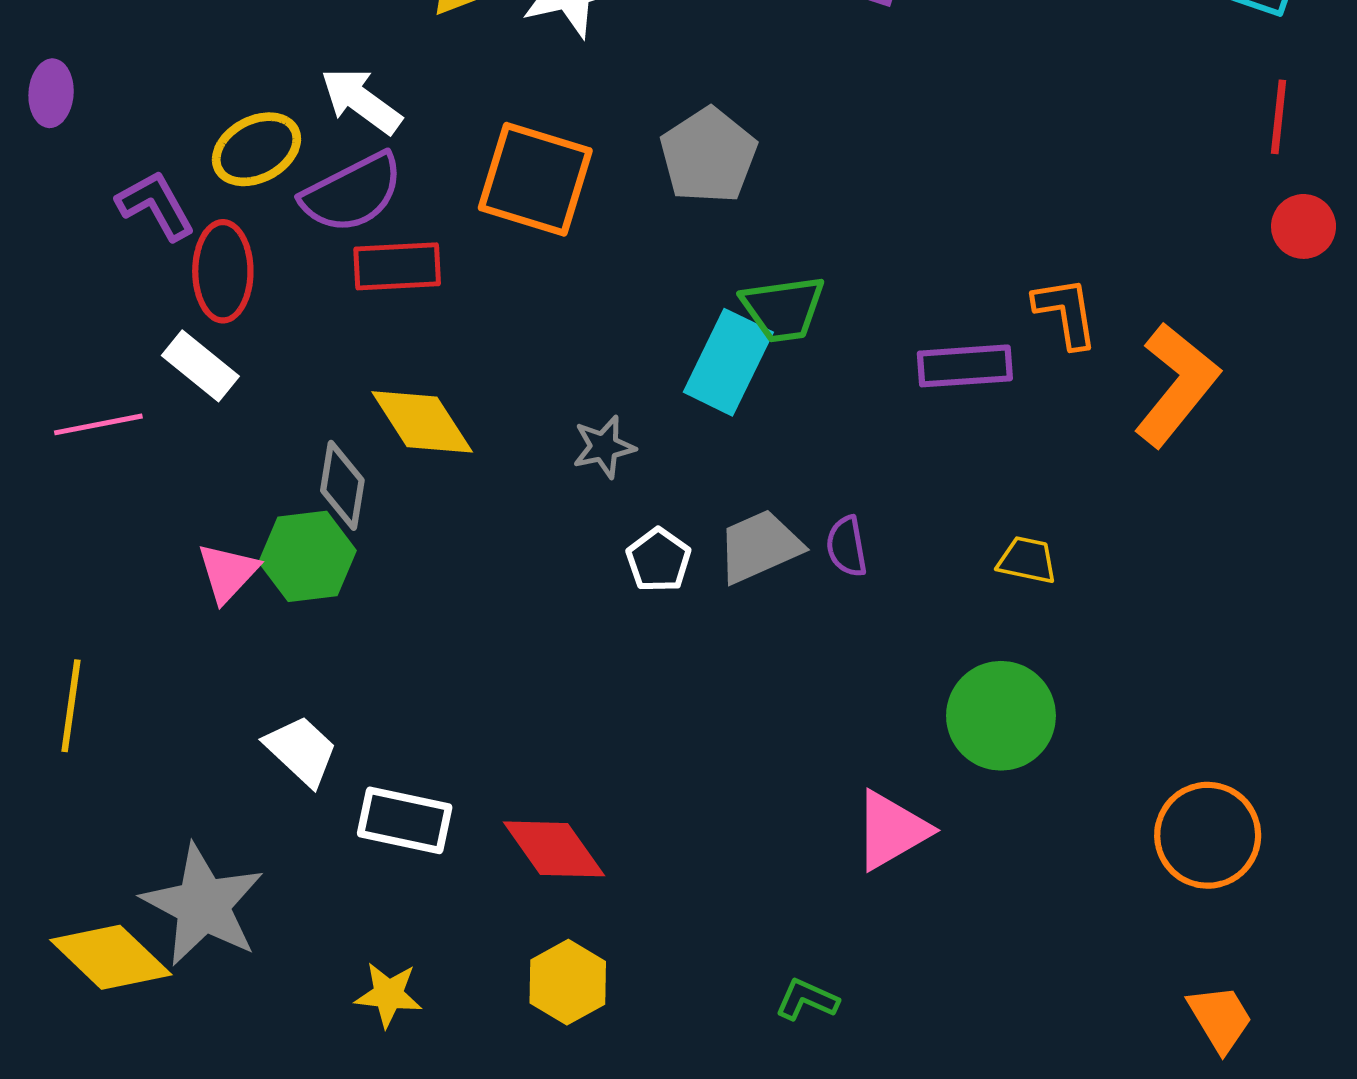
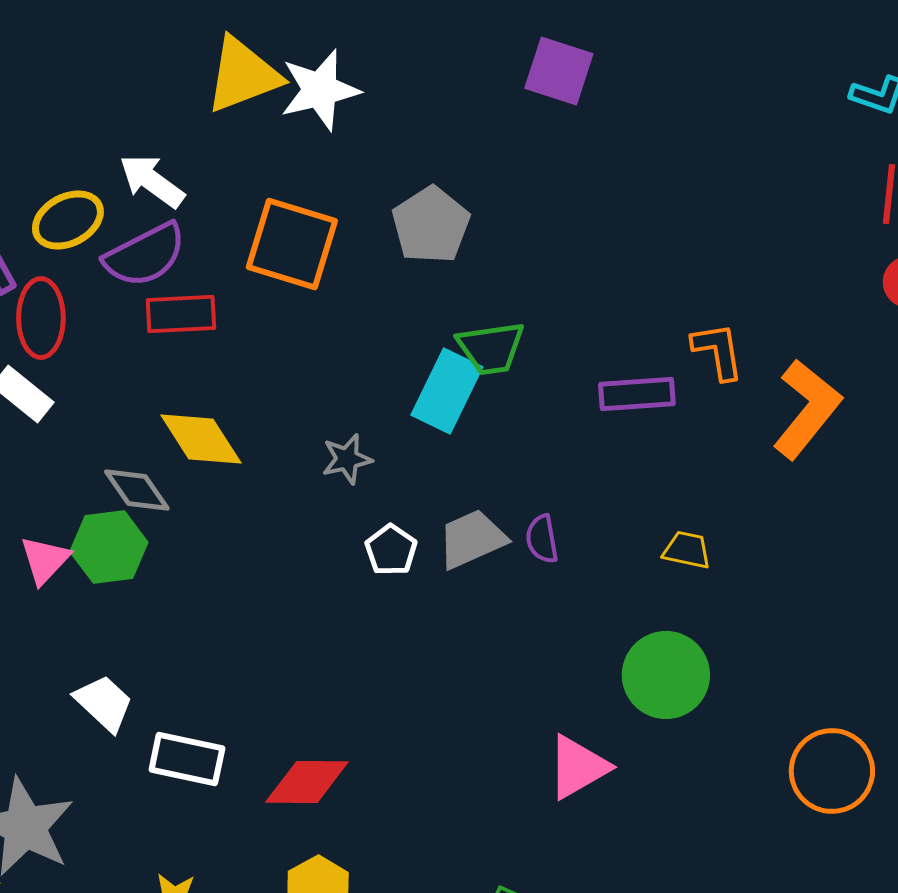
gray diamond: (342, 485) -> (137, 490), turned -44
red diamond: (554, 849) -> (307, 782), turned -54

